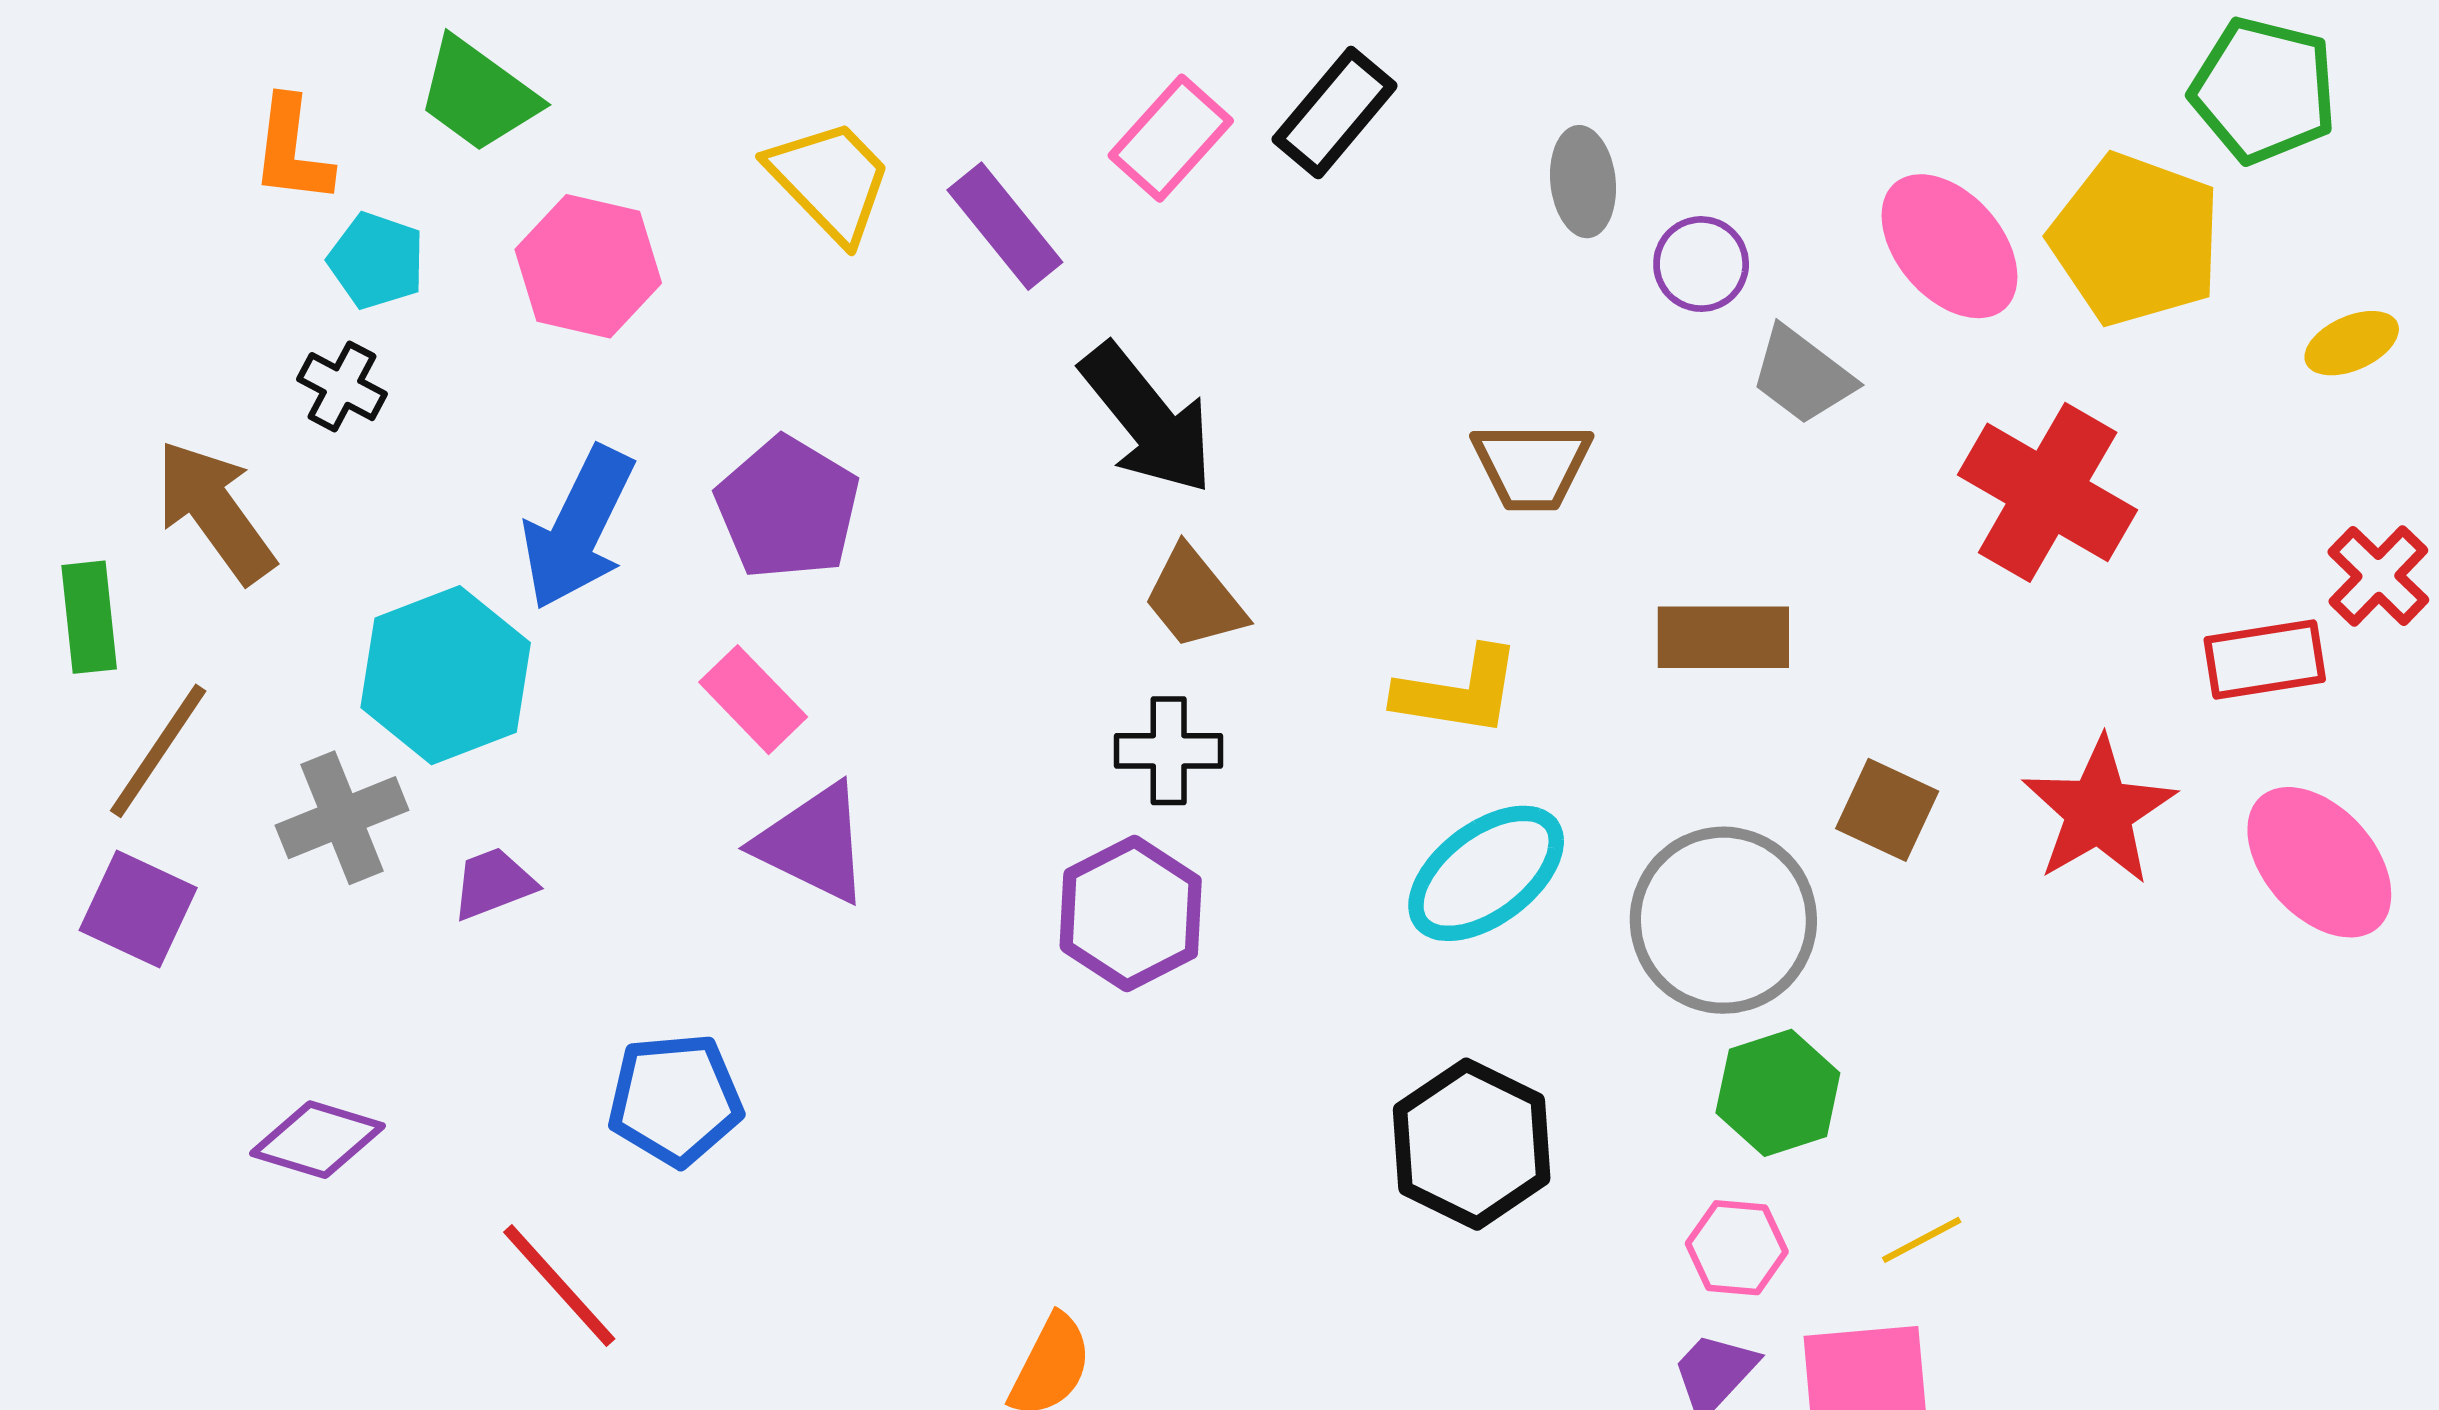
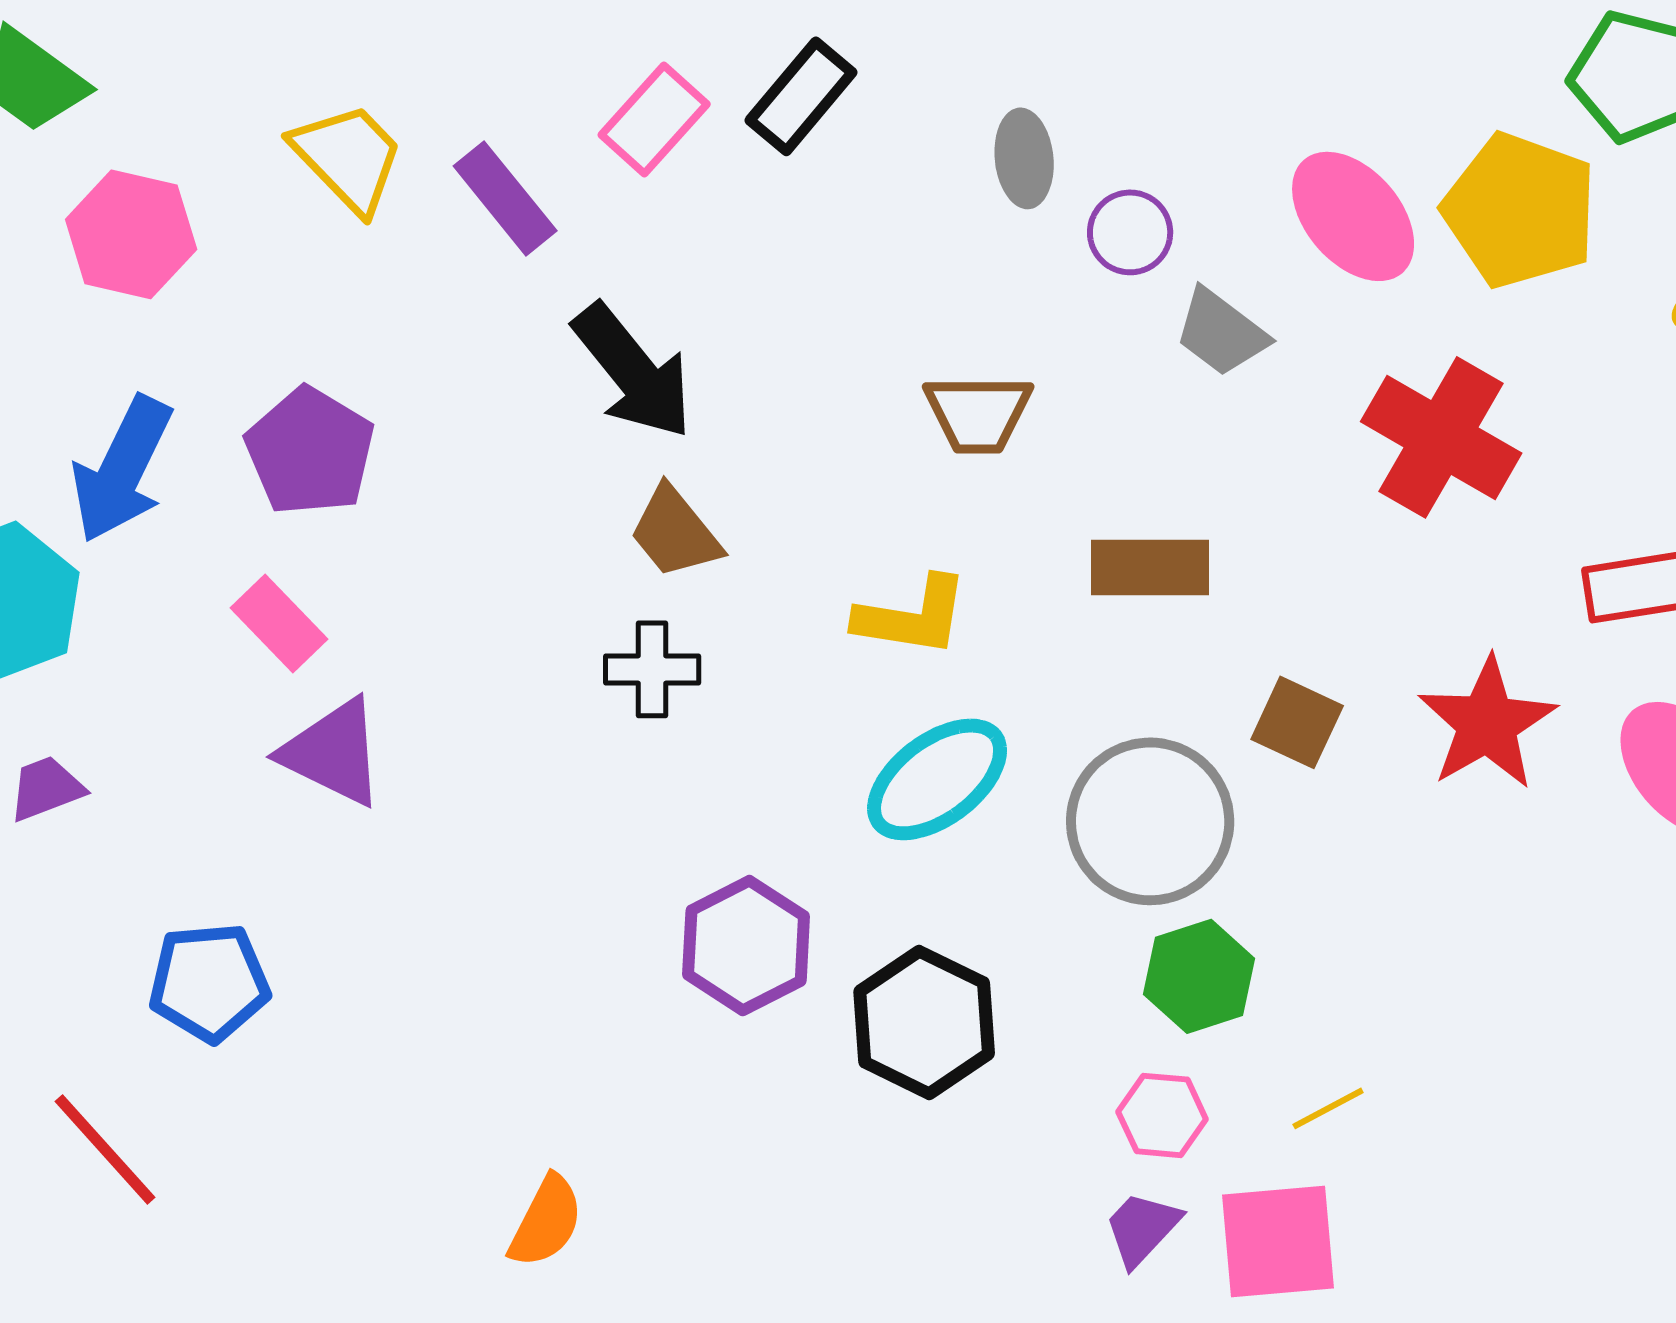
purple hexagon: (1131, 913) -> (746, 945), moved

